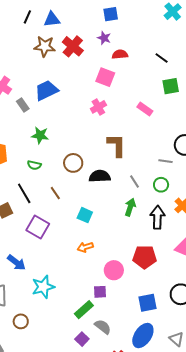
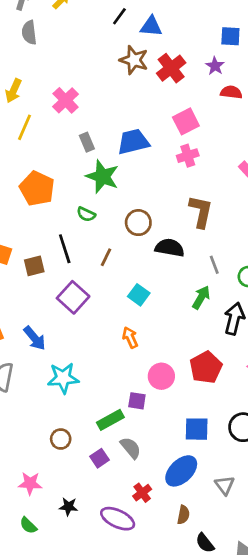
pink square: (105, 77) -> (186, 121), moved, turned 30
blue trapezoid: (46, 90) -> (133, 142), moved
gray rectangle: (23, 105) -> (87, 142), moved
green star: (40, 135) -> (102, 176), size x1.4
brown line: (55, 193) -> (106, 257), turned 48
orange arrow: (85, 247) -> (130, 337), turned 70
red pentagon: (145, 257) -> (206, 367), turned 30
brown circle: (21, 321) -> (61, 439), moved

